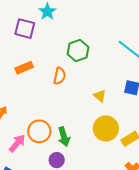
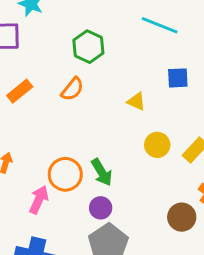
orange semicircle: (59, 76) -> (72, 89), turned 42
yellow circle: (106, 128) -> (157, 145), size x0.7

